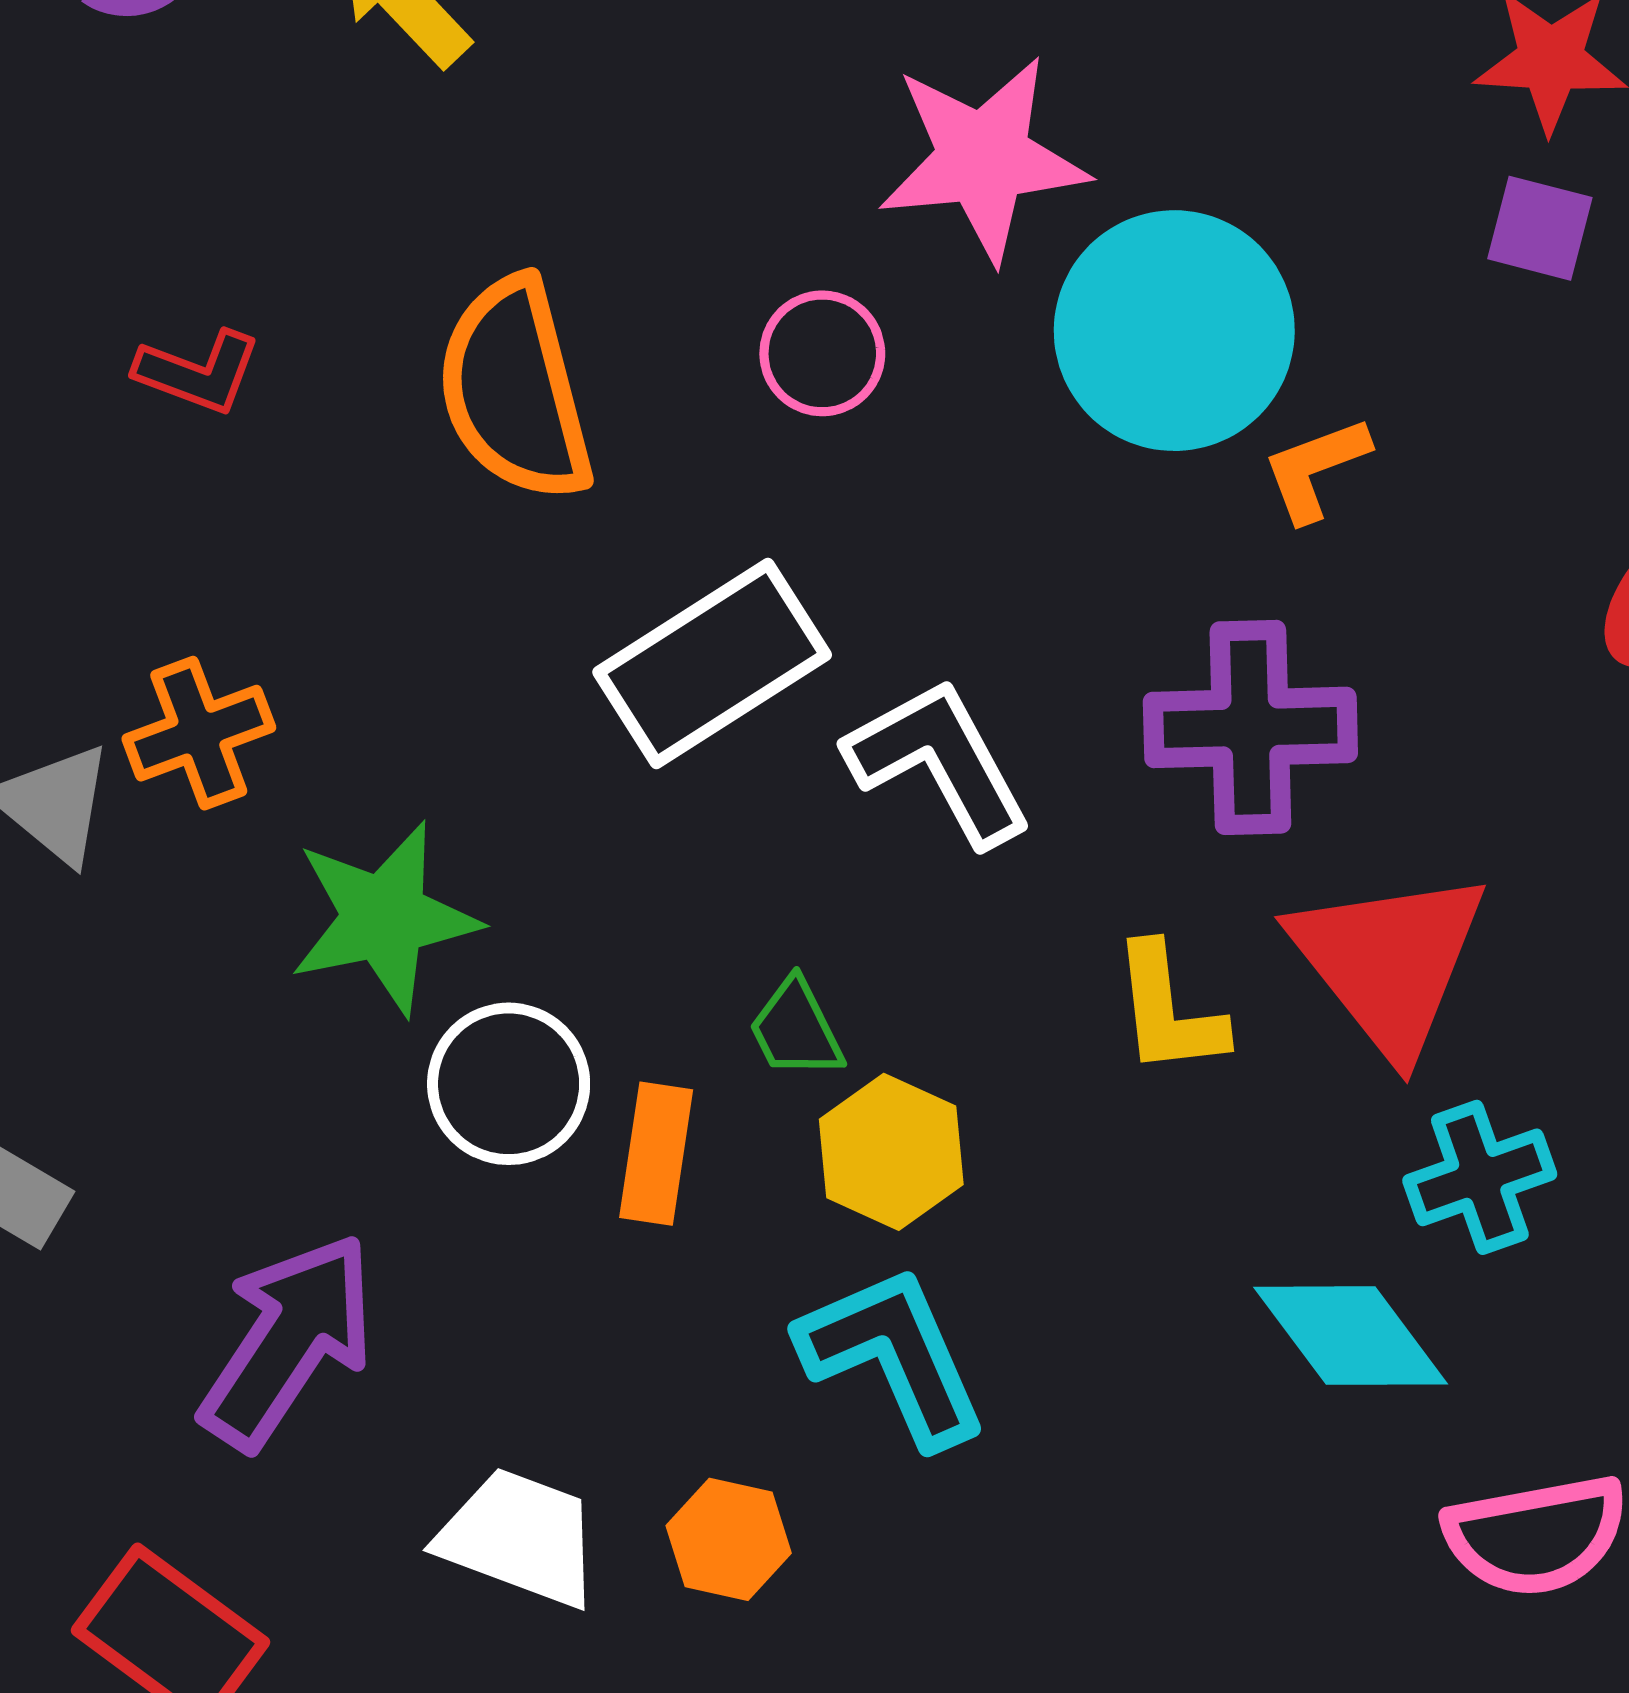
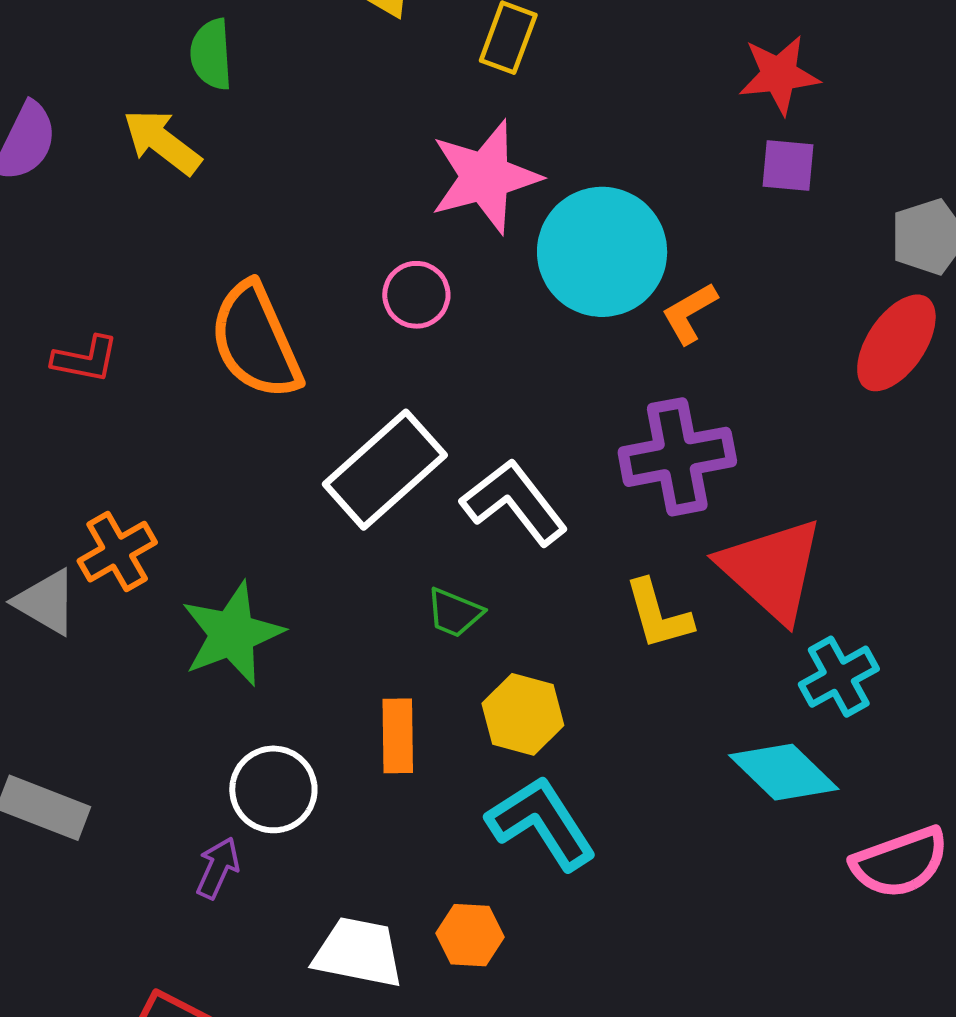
green trapezoid: (796, 1029) -> (454, 613), moved, turned -32
white circle: (509, 1084) -> (273, 789), moved
purple arrow: (288, 1341) -> (218, 868), size x0.5

